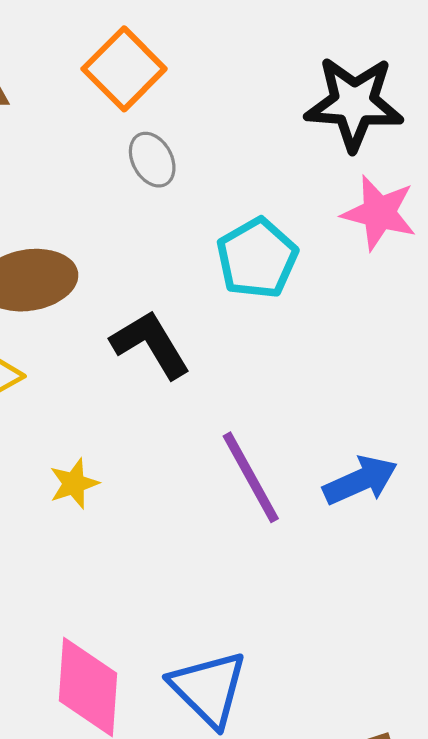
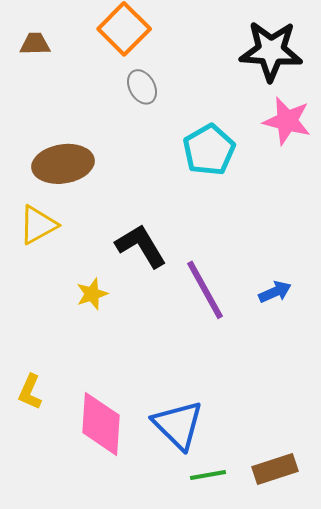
black L-shape: (151, 344) -> (141, 246), moved
blue arrow: (360, 480) -> (275, 292), size x0.7

